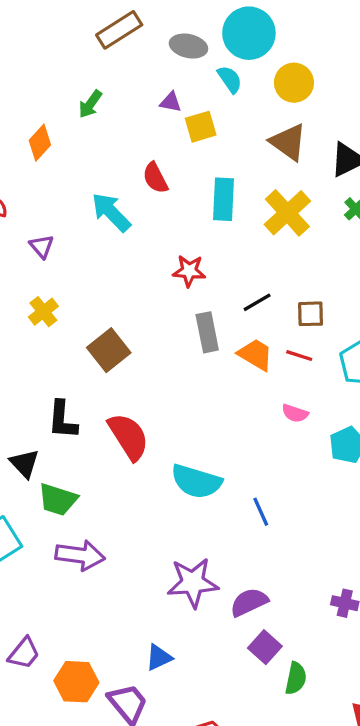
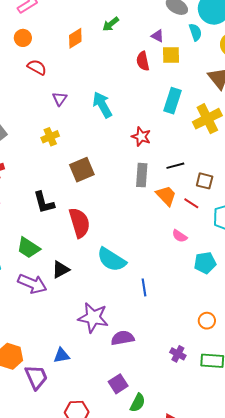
red semicircle: (155, 178) -> (143, 61), moved
cyan arrow: (111, 212) -> (102, 105), moved
black L-shape: (62, 420) -> (44, 203), turned -35
black triangle: (24, 463) -> (61, 270), moved, turned 30
purple square: (265, 647) -> (118, 384), moved
green semicircle: (296, 678) -> (138, 403), moved

